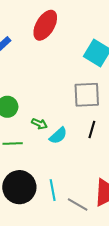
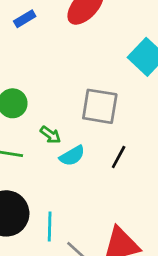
gray square: (87, 95) -> (100, 106), moved

